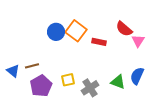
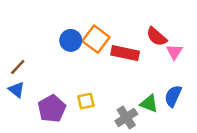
red rectangle: (99, 42) -> (125, 53), size x1.5
brown line: (32, 66) -> (18, 67), moved, turned -32
gray cross: (90, 88) -> (126, 117), moved

